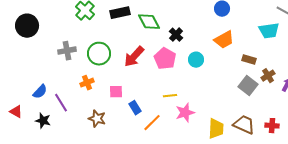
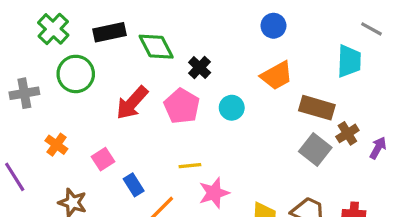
cyan trapezoid: (269, 31) -> (349, 61), turned -80
green circle: (99, 54) -> (76, 74), moved
brown rectangle: (249, 60) -> (317, 108), size x1.5
orange cross: (87, 83) -> (56, 145), turned -32
pink square: (116, 92) -> (103, 159), turned -32

